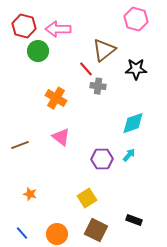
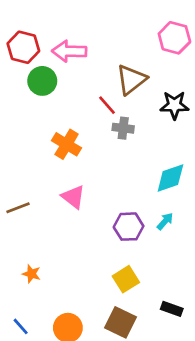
yellow square: (87, 198) -> (126, 279), moved

